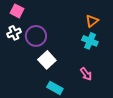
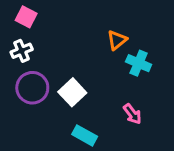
orange triangle: (92, 21) -> (117, 40), moved
purple circle: (36, 36) -> (32, 88), moved

